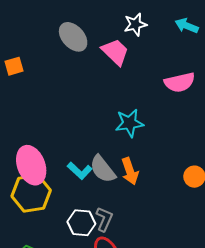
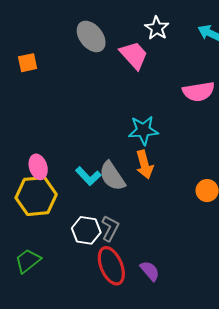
white star: (135, 24) -> (157, 28), turned -30
pink ellipse: (31, 165) -> (38, 167), size x0.6
orange arrow: (130, 171) -> (144, 165), moved

